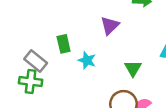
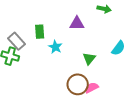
purple triangle: (110, 25) -> (77, 23), turned 35

